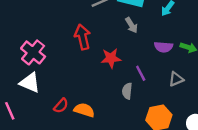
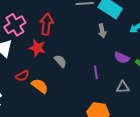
red arrow: (83, 37) -> (46, 24), moved
red star: (111, 58) -> (37, 48), moved
gray semicircle: (127, 91) -> (60, 61), moved, turned 112

